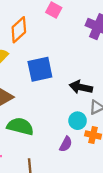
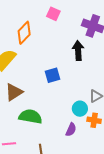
blue square: (40, 69) -> (52, 75), moved, size x0.7
black arrow: (81, 87) -> (78, 50), moved, turned 78

